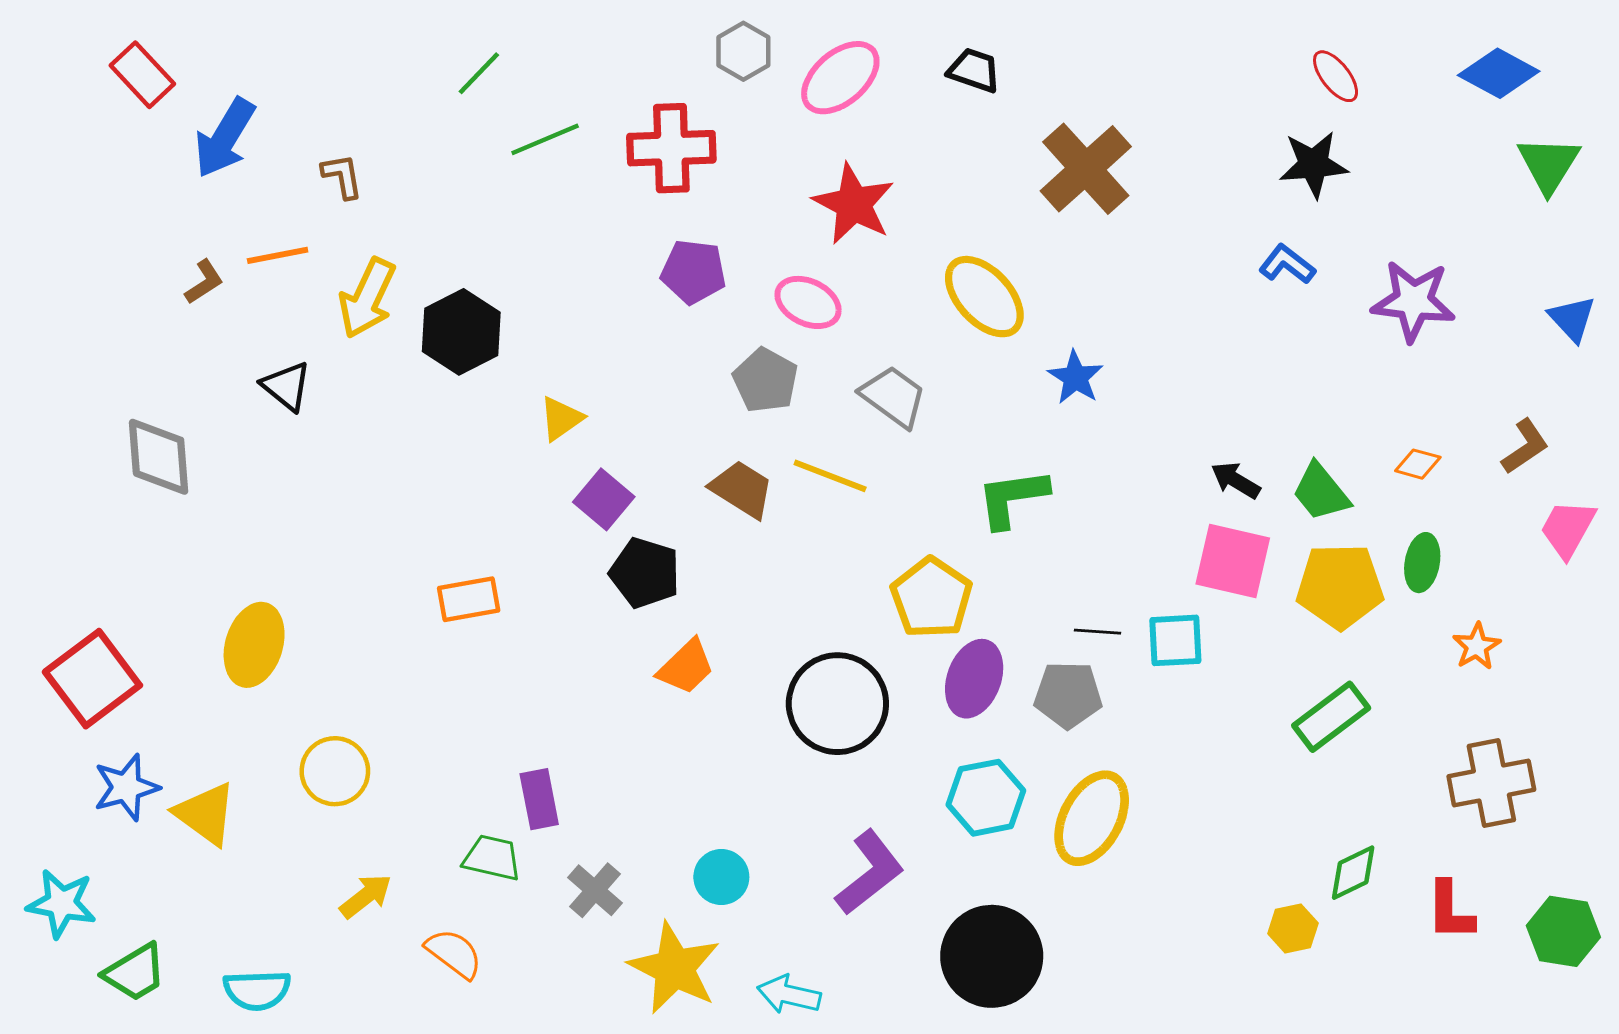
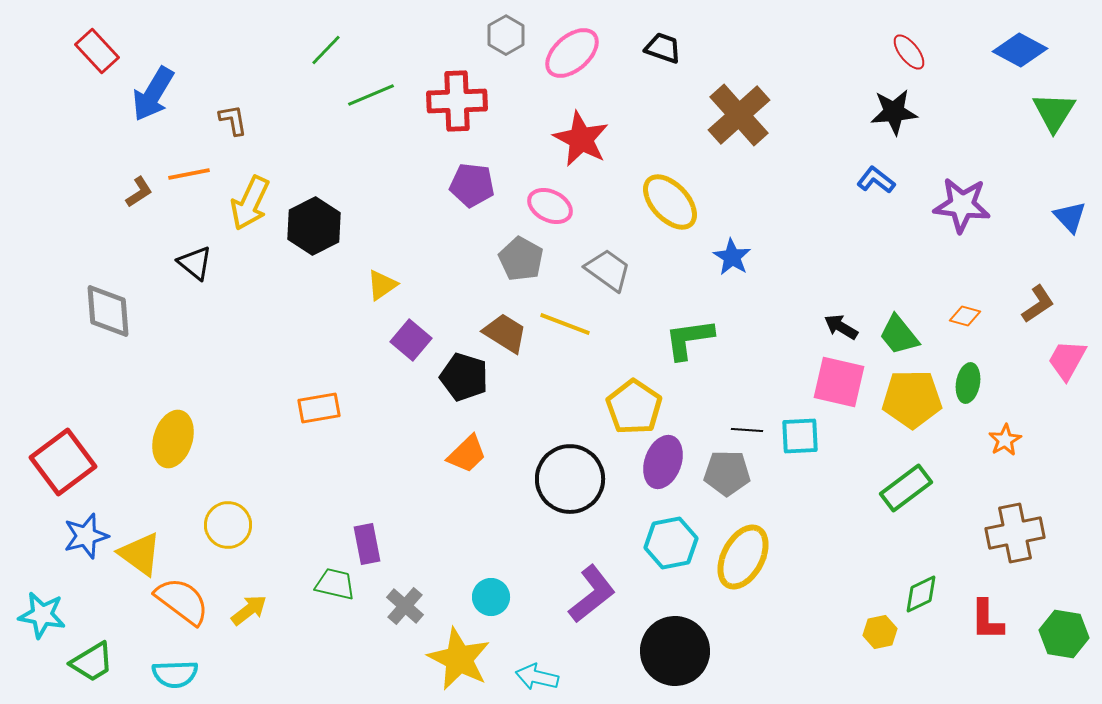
black pentagon: (645, 573) -> (464, 377), moved
orange semicircle: (454, 953) -> (182, 601), moved, size x1.4

